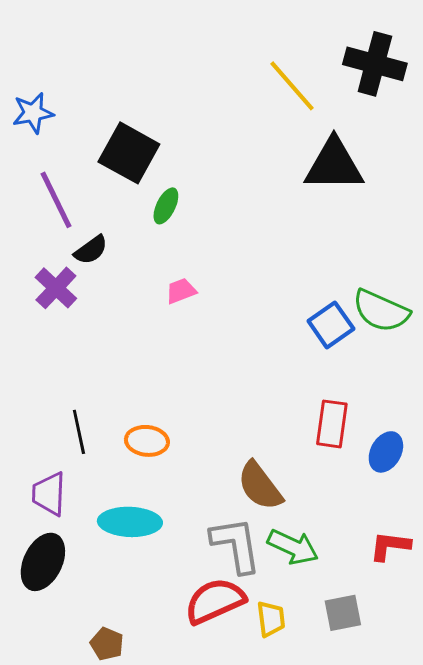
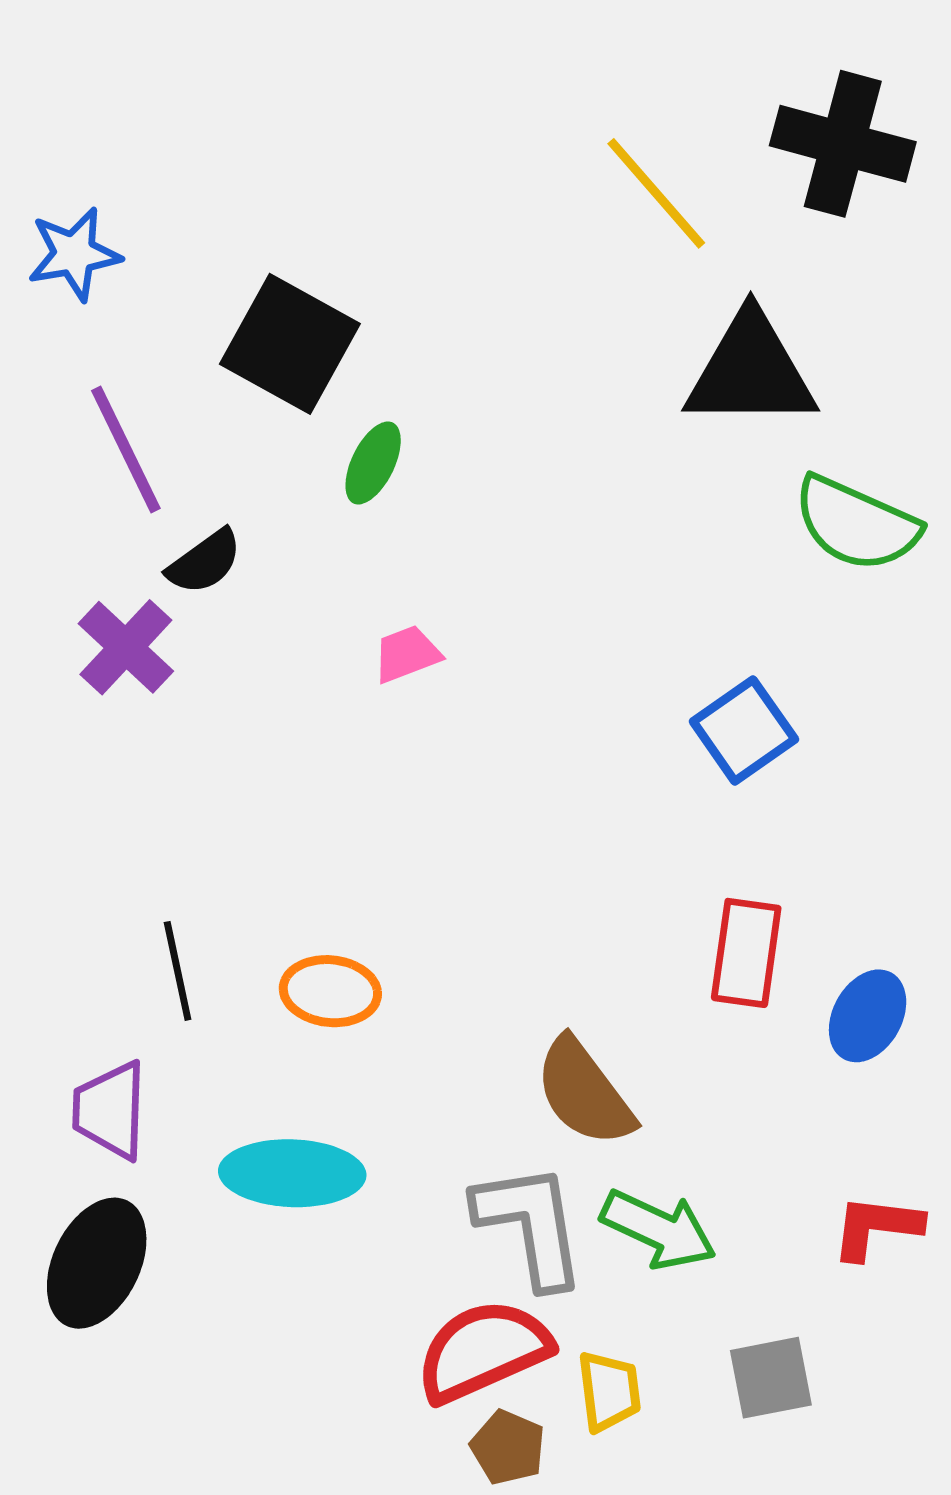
green semicircle: (381, 311) -> (856, 524), moved
brown pentagon: (107, 644) -> (508, 1447), moved

